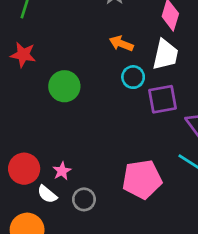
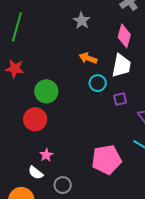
purple square: (162, 99) -> (120, 99), size x0.6
red circle: (24, 169) -> (35, 119), moved
gray circle: (84, 199) -> (63, 185), moved

